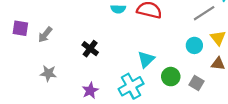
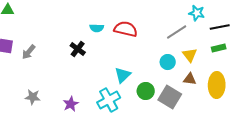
black cross: (90, 49) -> (78, 49), moved
gray star: (48, 73) -> (33, 97), moved
gray square: (197, 83) -> (170, 97), size x1.6

